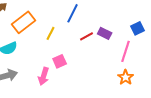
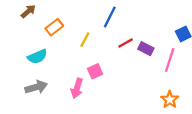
orange rectangle: (24, 22) -> (54, 27), size x0.7
purple rectangle: (105, 33) -> (146, 49), moved
orange star: (126, 77) -> (170, 100), moved

